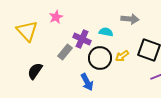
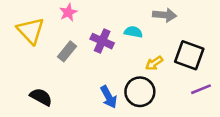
gray rectangle: (65, 52) -> (67, 51), moved
black circle: (100, 58) -> (140, 92), moved
black semicircle: (35, 71) -> (41, 97), moved, turned 84

